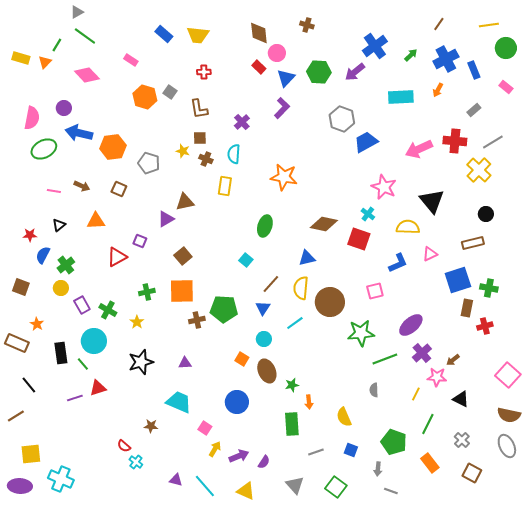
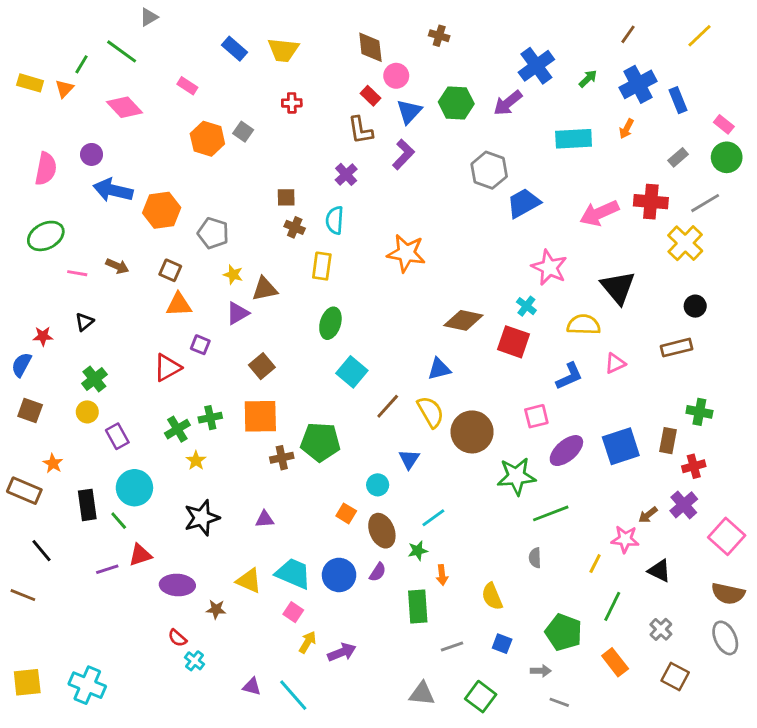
gray triangle: (77, 12) -> (149, 17), moved
yellow line: (489, 25) -> (699, 36), turned -36
green circle: (506, 48) -> (727, 157), moved
brown L-shape: (199, 109) -> (360, 130), moved
green ellipse: (44, 149) -> (46, 236), moved
yellow star: (183, 151) -> (233, 275), moved
orange triangle: (96, 221) -> (179, 305), moved
green ellipse: (265, 226) -> (330, 323), moved
blue semicircle: (43, 255) -> (21, 365), moved
cyan square: (246, 260) -> (352, 372), size x1.5
blue square: (458, 280) -> (621, 446), moved
yellow semicircle: (301, 288) -> (431, 412), turned 145
blue triangle: (263, 308) -> (409, 459), moved
green cross: (108, 310) -> (177, 429), moved, turned 30
cyan line: (295, 323) -> (433, 518), moved
purple ellipse: (411, 325) -> (566, 451), moved
purple cross: (422, 353) -> (684, 505), moved
cyan trapezoid: (179, 402) -> (293, 574), moved
brown line: (16, 416) -> (23, 595), turned 54
yellow square: (31, 454) -> (27, 682), moved
purple semicircle: (264, 462) -> (378, 572), moved
gray arrow: (378, 469) -> (541, 671), turned -96
gray triangle: (295, 485) -> (422, 694), turned -42
purple ellipse: (20, 486) -> (177, 585), moved
yellow triangle: (246, 491) -> (249, 581), moved

